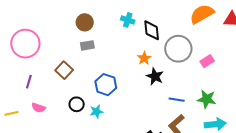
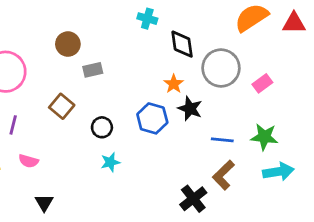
cyan cross: (128, 20) -> (147, 19), moved
brown circle: (85, 22) -> (68, 44), moved
blue hexagon: (106, 85) -> (152, 118), moved
black circle: (77, 104) -> (102, 127), moved

